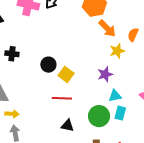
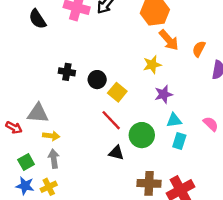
yellow star: (117, 51) -> (152, 65), moved
black cross: (12, 54) -> (67, 72), moved
red line: (62, 98) -> (111, 120), turned 42
green circle: (99, 116) -> (142, 135), moved

